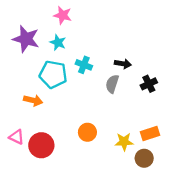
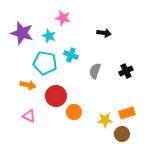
pink star: (63, 15) -> (63, 18), moved
black arrow: (123, 64) -> (104, 33), moved
pink triangle: (17, 137) -> (29, 116), moved
red circle: (41, 145) -> (56, 96), moved

